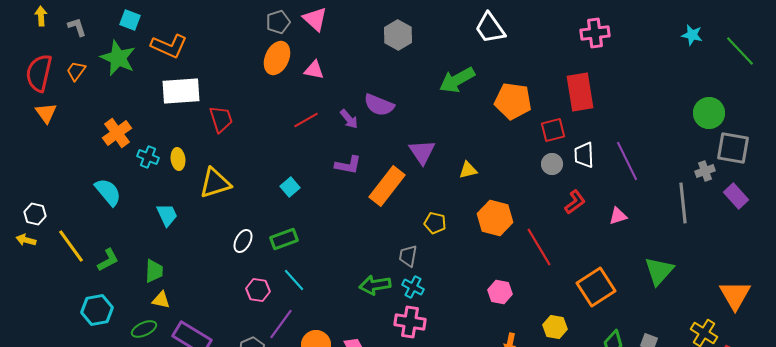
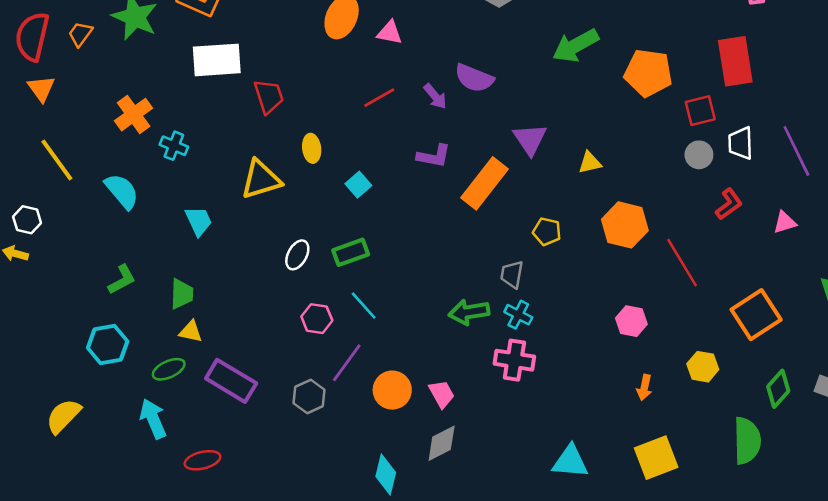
yellow ellipse: (178, 159) -> (312, 148), moved
yellow line: (71, 246) -> (57, 160), moved

